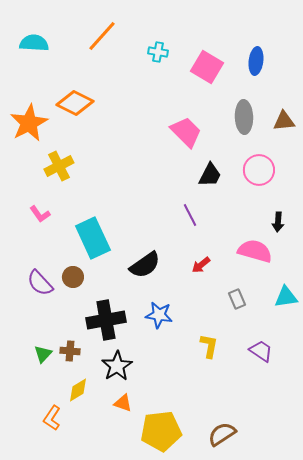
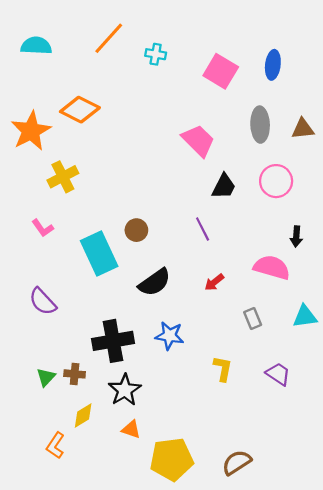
cyan cross: (158, 52) -> (156, 54), moved
brown circle: (73, 277) -> (136, 230), moved

